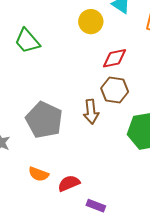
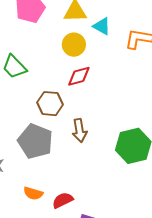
red diamond: (114, 58) -> (79, 76), moved
brown hexagon: (115, 90) -> (50, 104), moved

